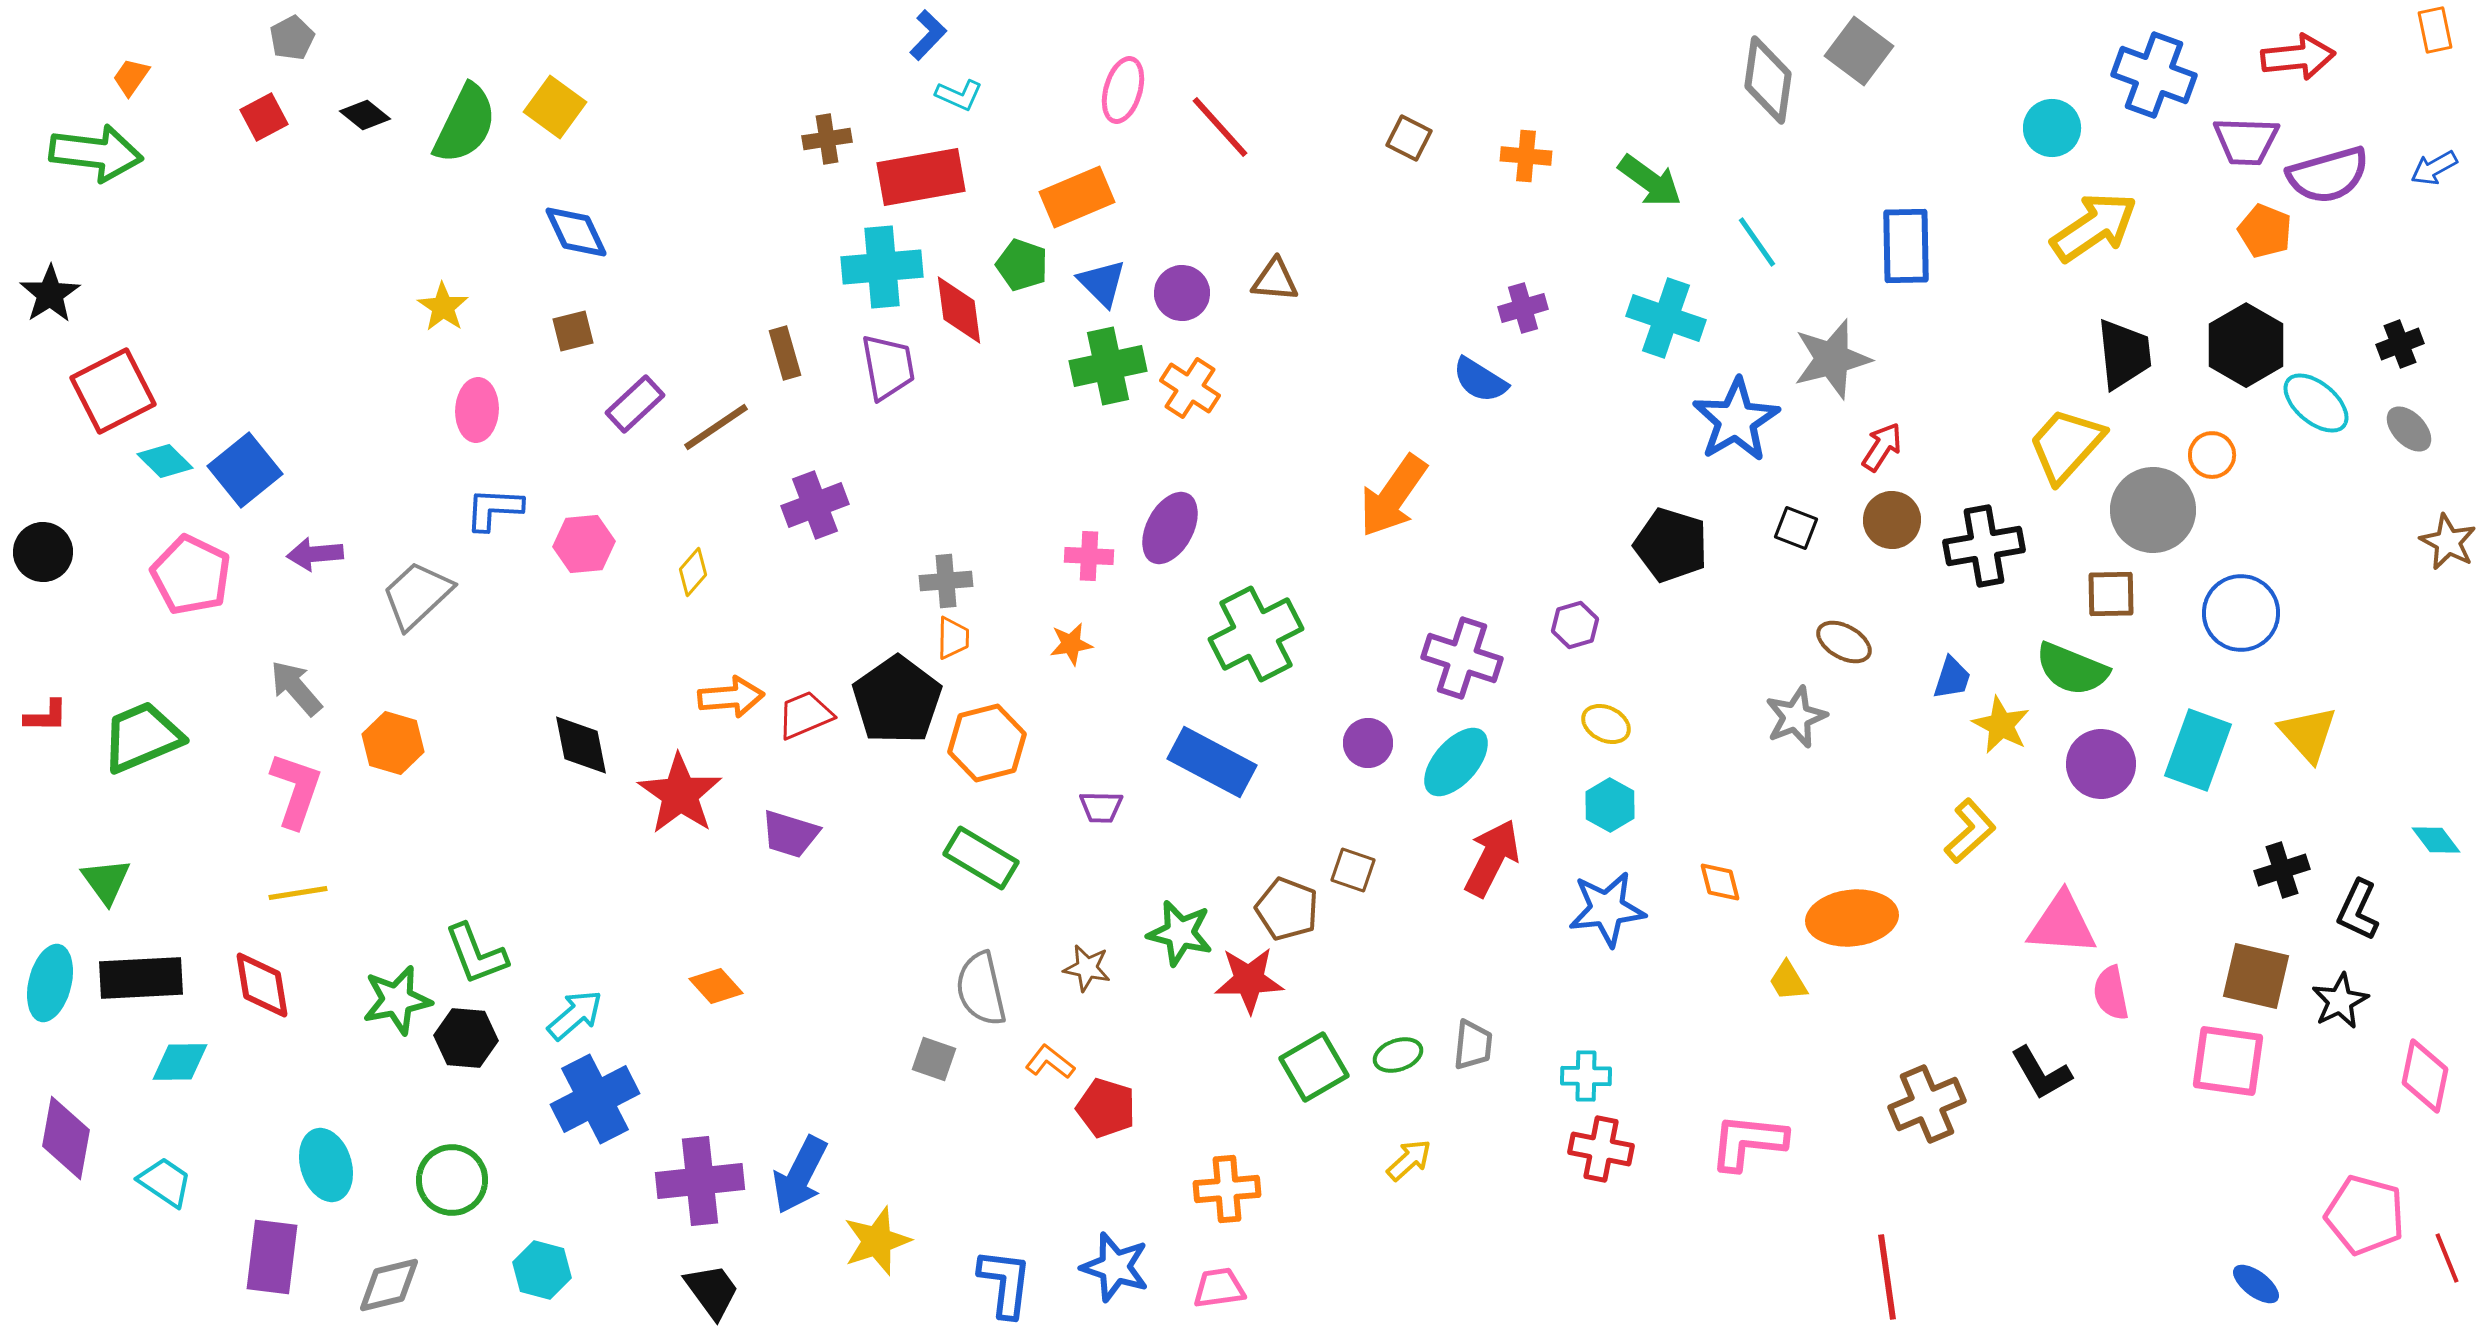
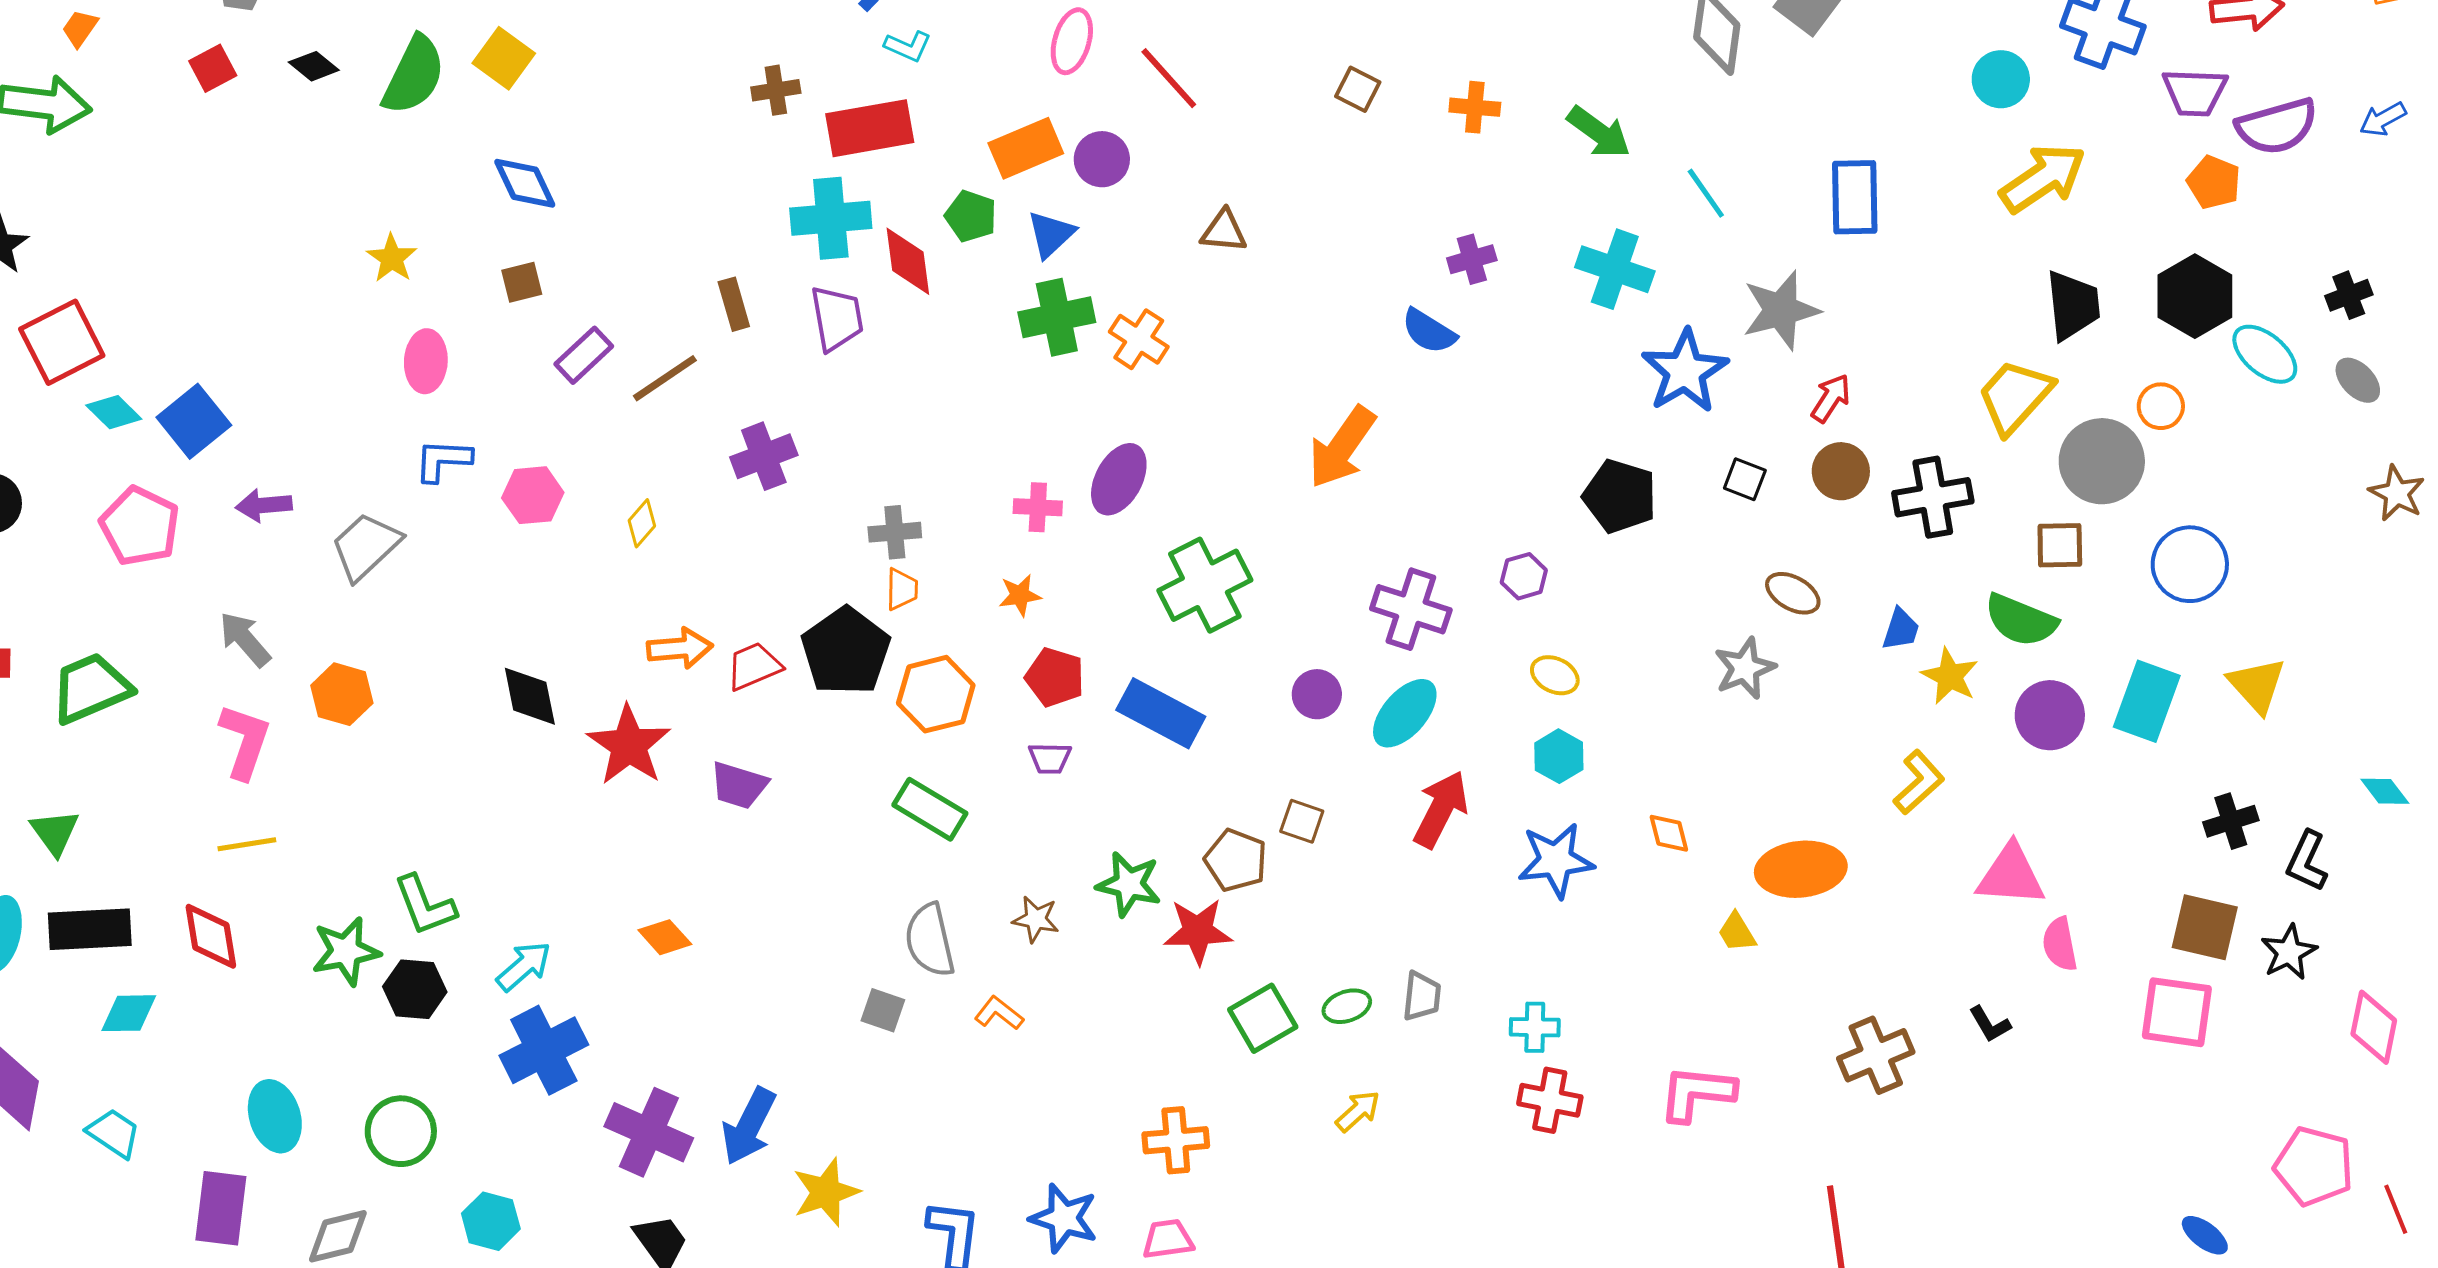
blue triangle: (1102, 283) -> (1051, 234), turned 32
purple circle: (1182, 293) -> (1102, 159), moved
black L-shape: (2041, 1073) -> (1990, 1024), size x0.7
red pentagon: (1106, 1108) -> (1055, 677), moved
purple cross: (700, 1181) -> (649, 1132), turned 30

